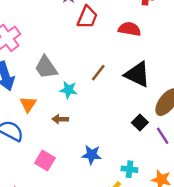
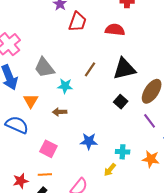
black triangle: (137, 74) -> (124, 69), turned -35
black square: (140, 122) -> (121, 102), moved

